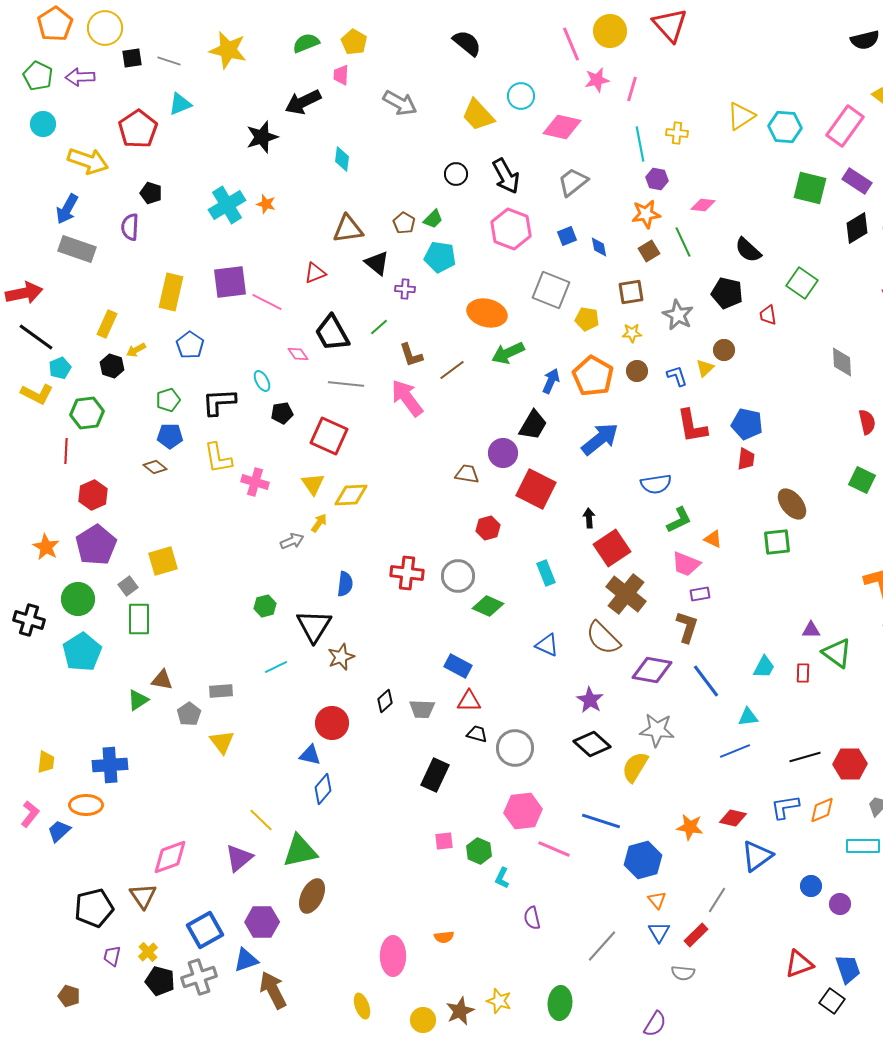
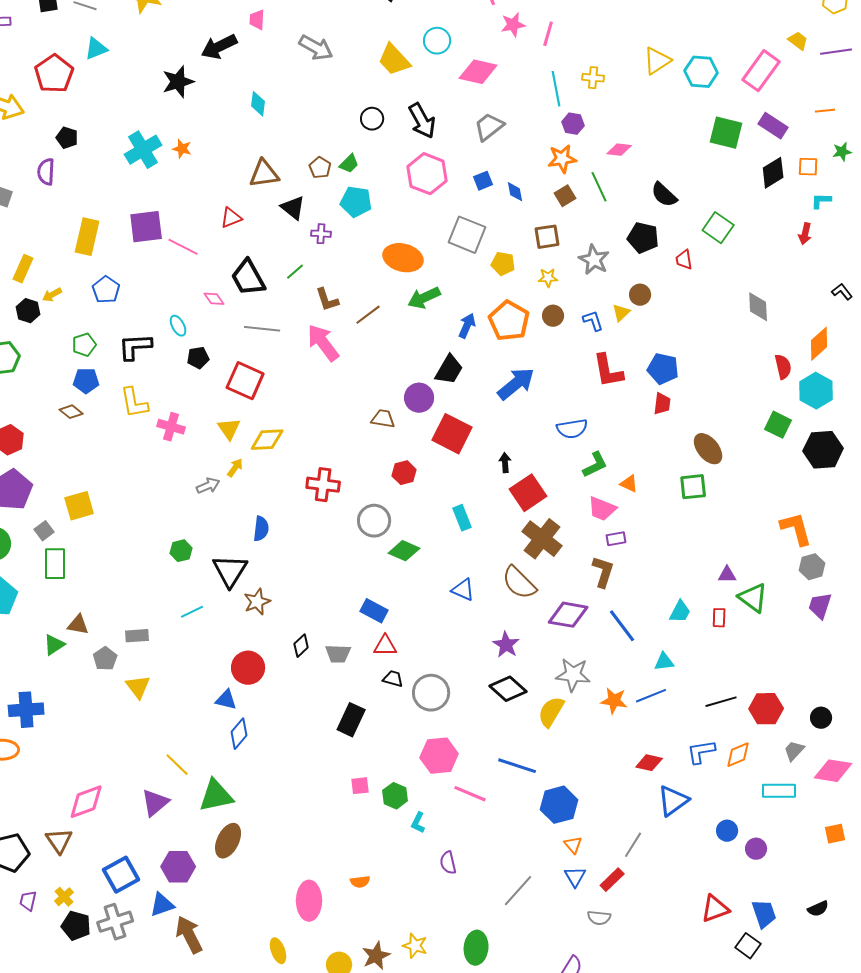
red cross: (407, 573) -> (323, 485), moved
orange star: (690, 827) -> (614, 701), moved

